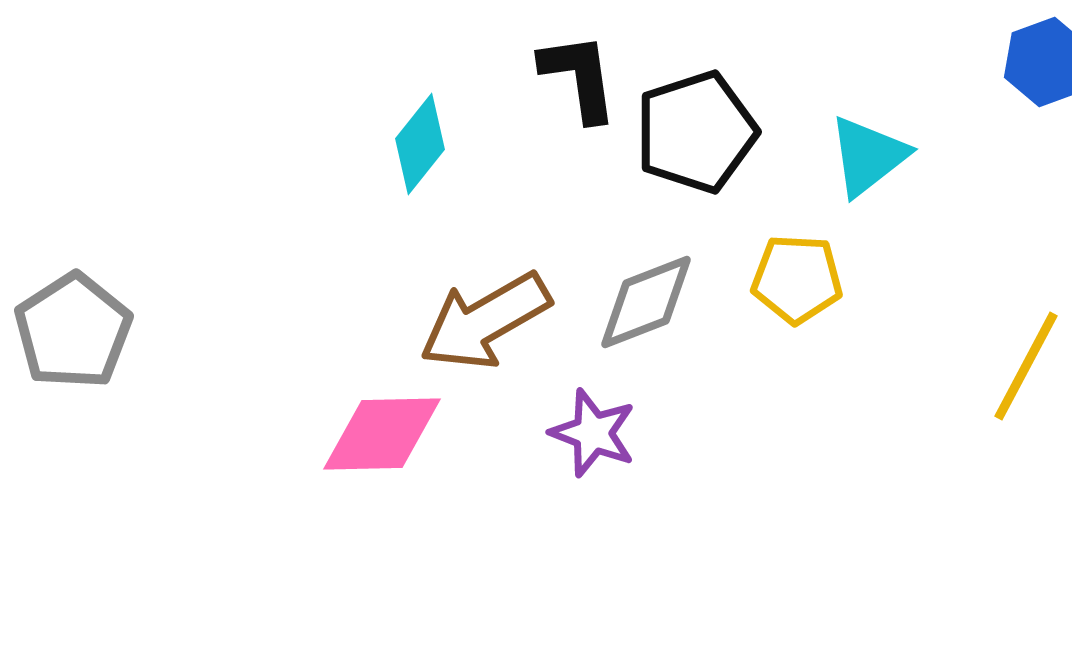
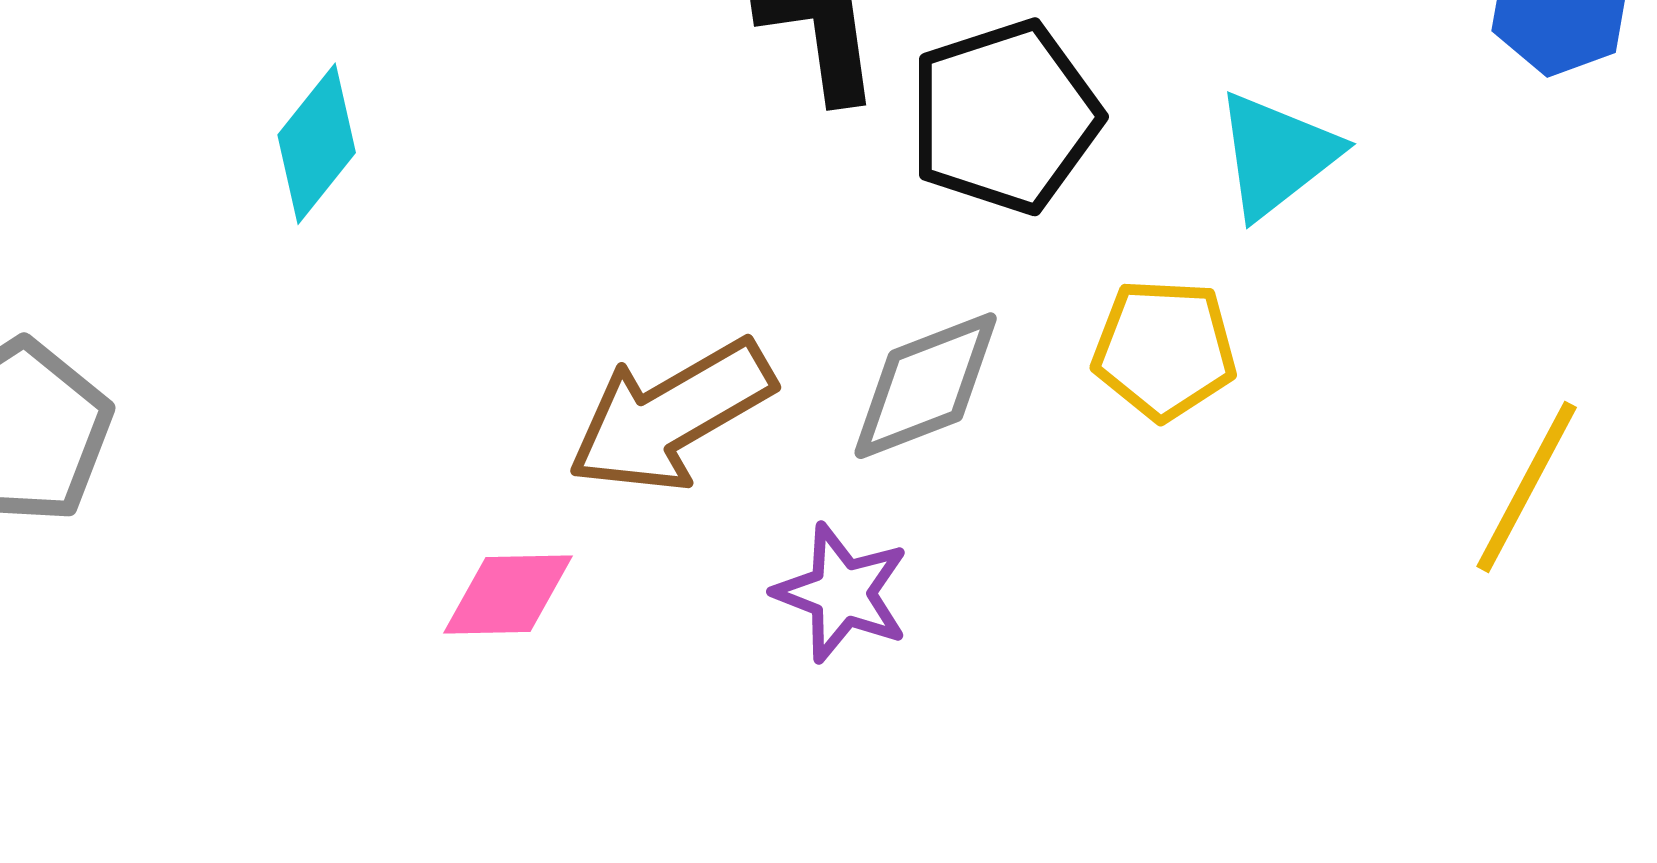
cyan diamond: (420, 144) -> (317, 144), moved
pink diamond: (382, 434) -> (508, 595), size x0.7

